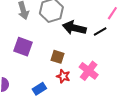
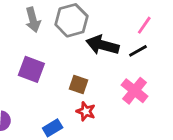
pink line: (112, 13) -> (144, 25), moved
pink cross: (89, 71) -> (135, 91), moved

